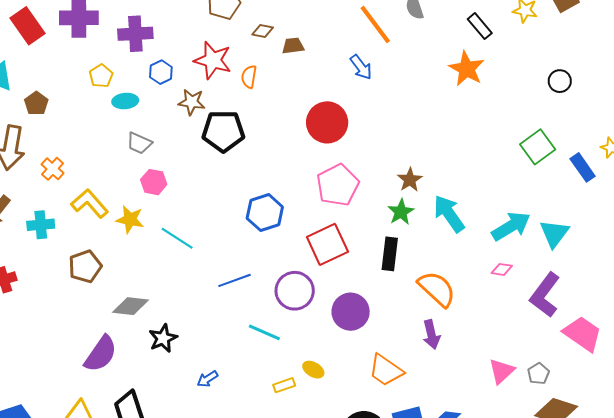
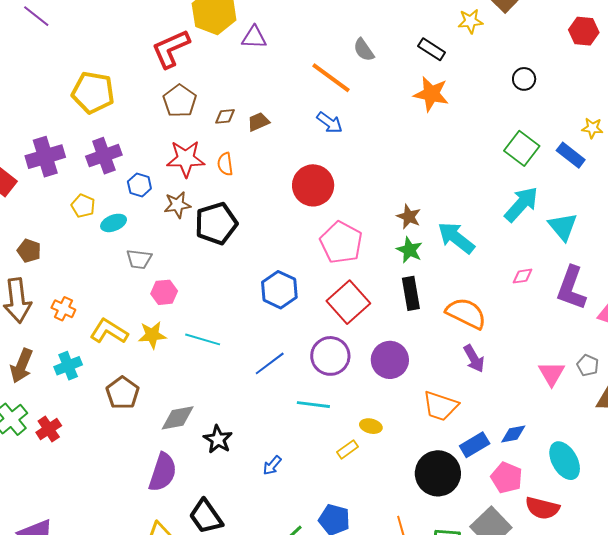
cyan arrow: (511, 226) -> (521, 204), moved

